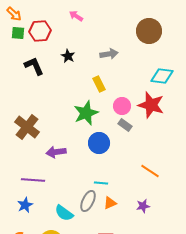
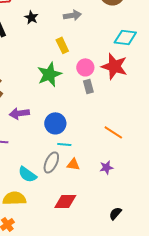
gray rectangle: (125, 125) -> (88, 86), turned 40
blue circle: (99, 143) -> (55, 123), moved
orange triangle: (110, 203) -> (73, 164), turned 32

